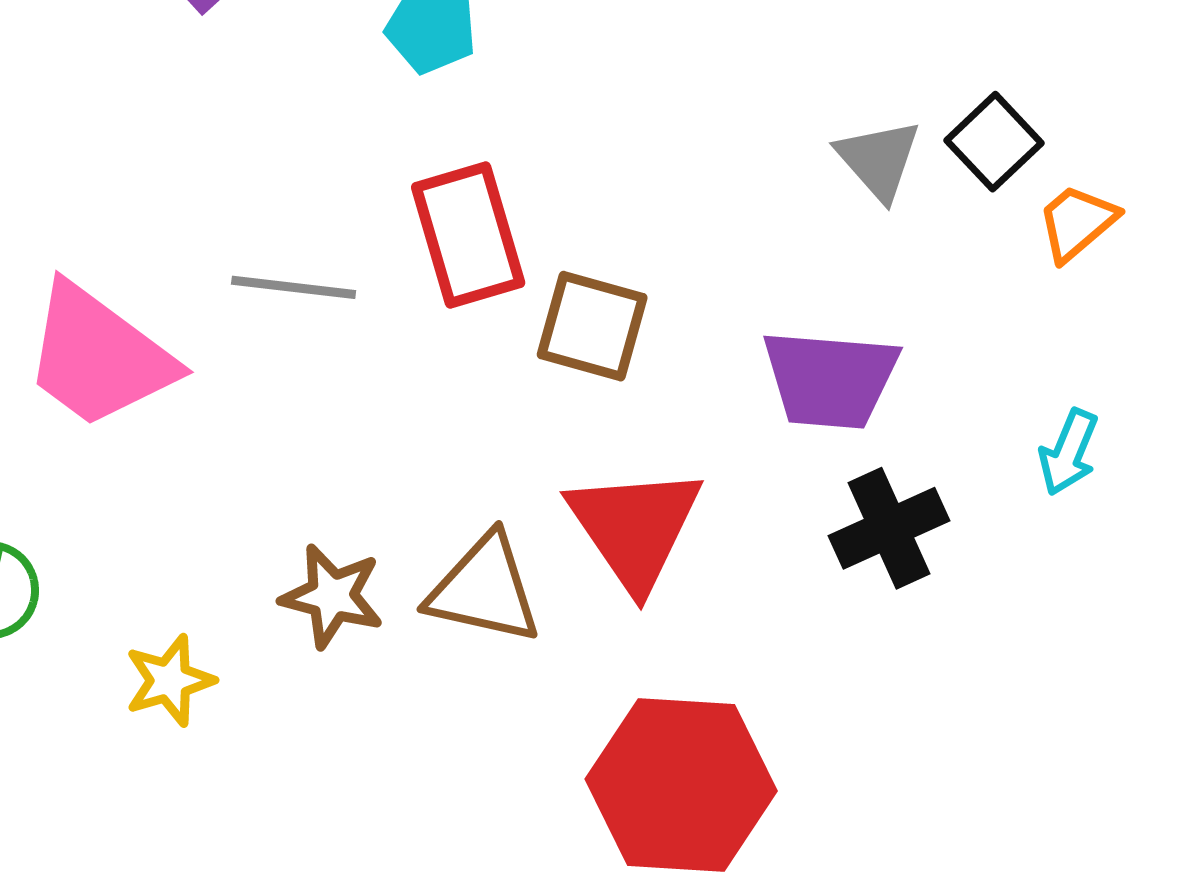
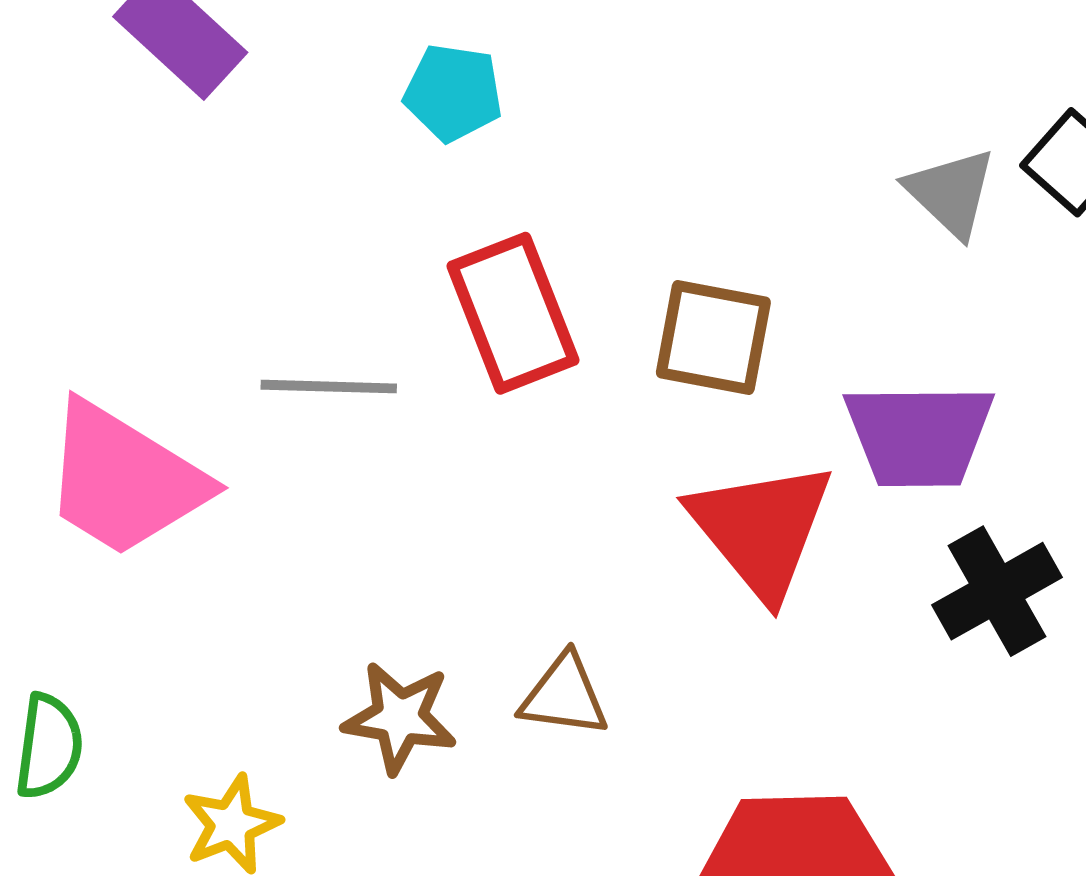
brown square: (592, 326) -> (713, 338), moved
red triangle: (635, 528) -> (761, 529), moved
brown triangle: (484, 589) -> (564, 696), size x0.7

